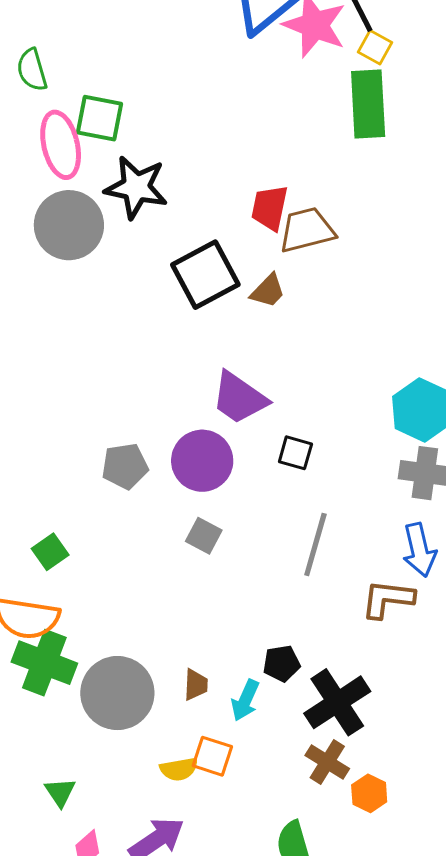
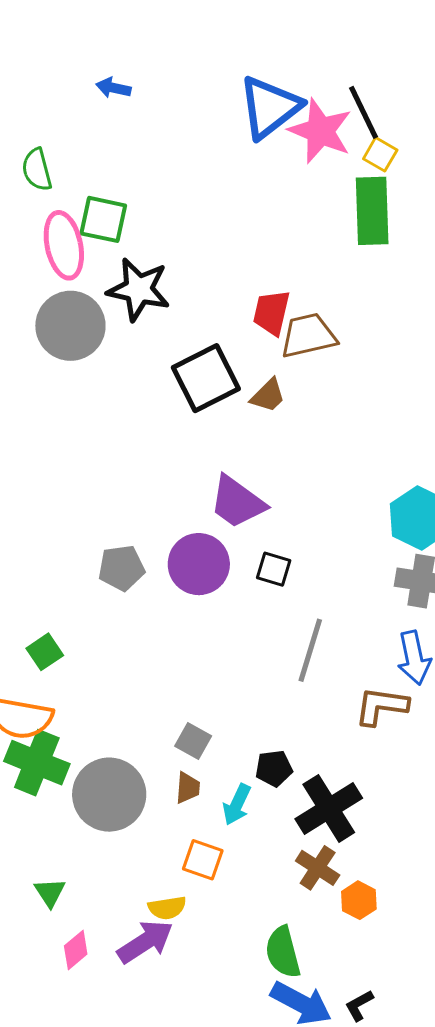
black square: (295, 453) -> (274, 569), moved
gray square: (204, 536) -> (193, 741), moved
yellow semicircle: (179, 769) -> (167, 908), moved

